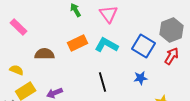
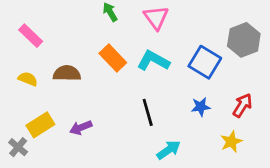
orange rectangle: (78, 43) -> (113, 58), turned 72
red arrow: (172, 56) -> (242, 105), moved
yellow semicircle: (17, 70) -> (28, 79), moved

